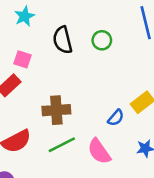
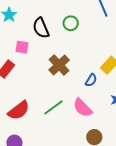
pink square: (22, 59) -> (22, 47), moved
brown cross: (56, 110) -> (59, 65), moved, turned -30

